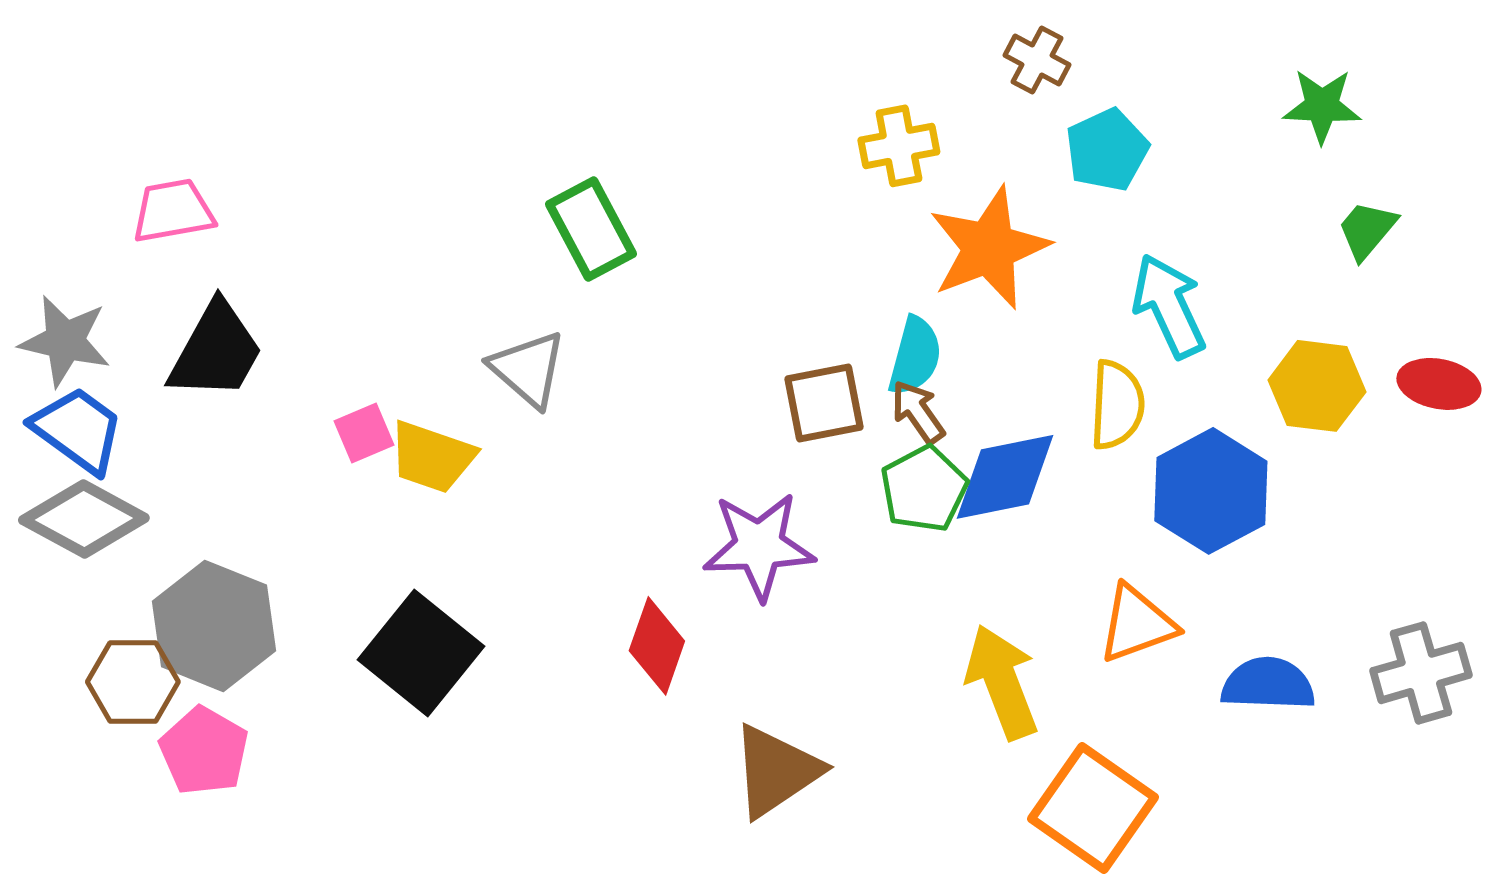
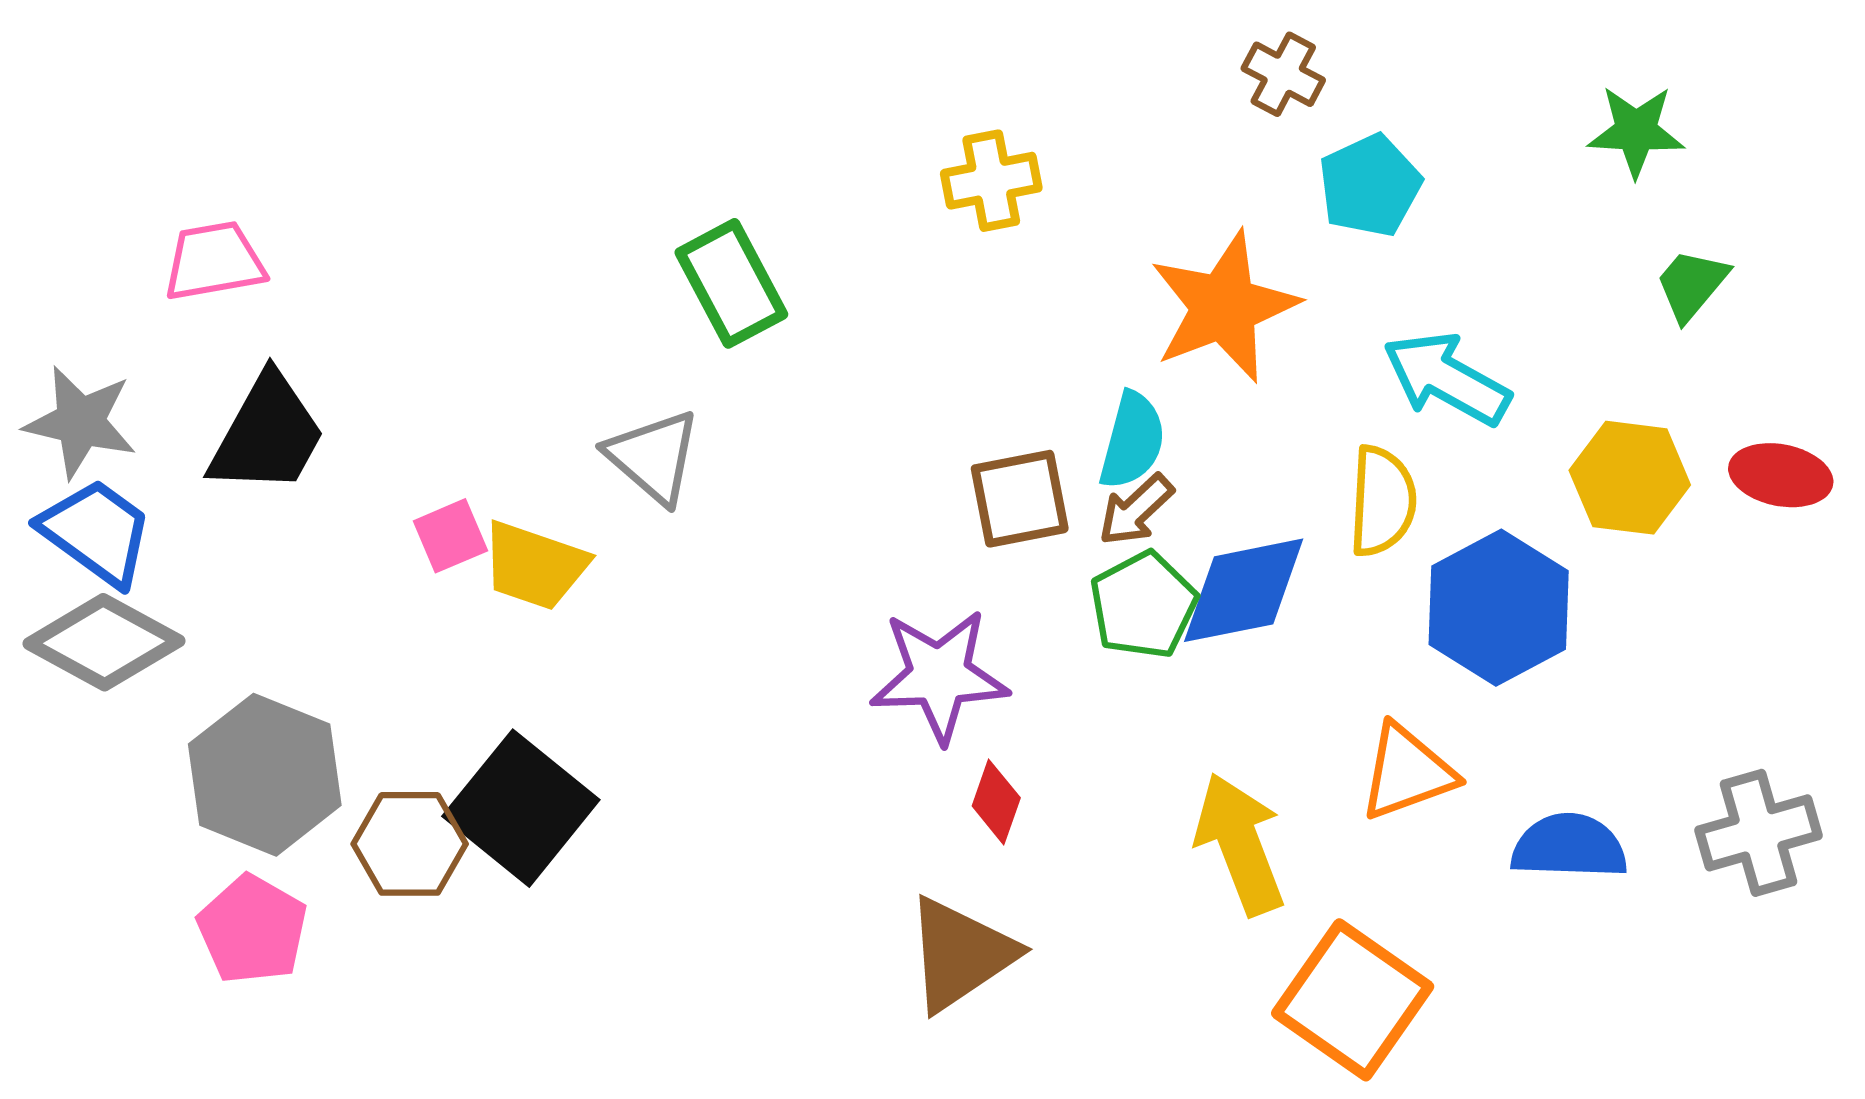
yellow cross: (899, 146) -> (991, 181), moved
cyan arrow: (1169, 306) -> (1447, 379), turned -36
brown arrow: (918, 412) -> (1136, 510), turned -98
red diamond: (657, 646) -> (996, 802), moved, size x0.7
brown hexagon: (133, 682) -> (410, 844), moved

